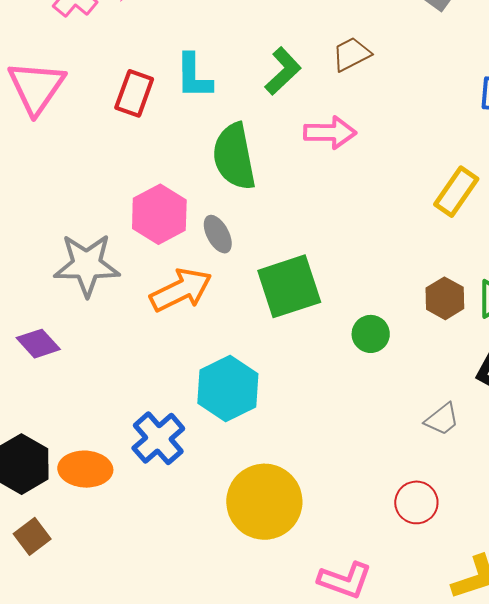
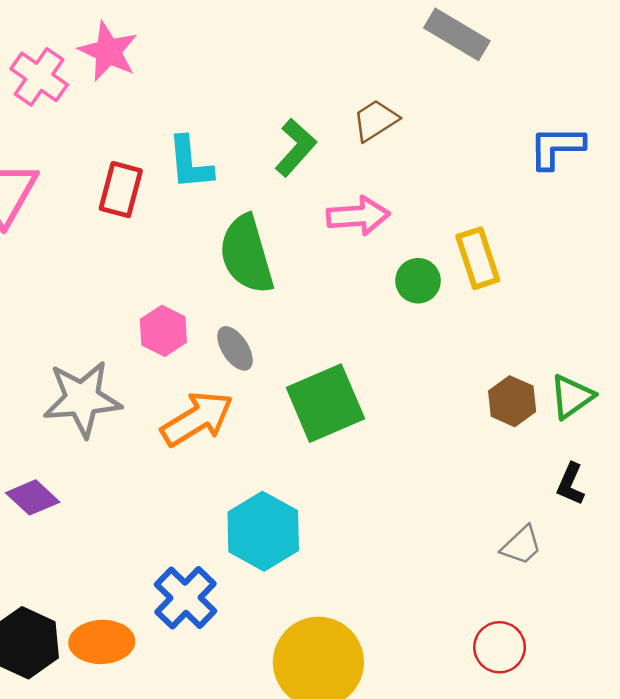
yellow rectangle: (456, 192) -> (478, 258), moved, turned -48
pink hexagon: (159, 214) -> (163, 331), size x0.7
green circle: (371, 334) -> (418, 281), moved

